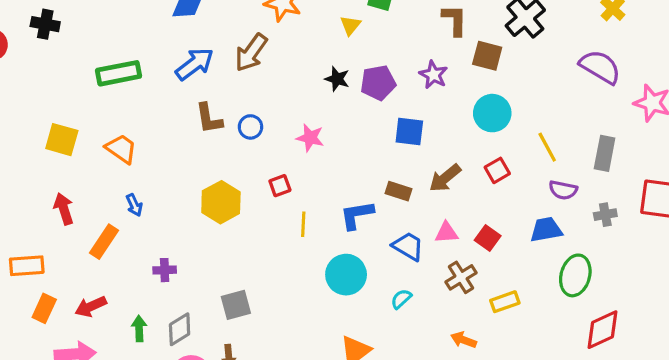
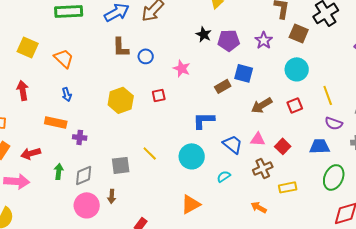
brown rectangle: (399, 191) -> (223, 86), moved, turned -56
yellow line: (303, 224) -> (150, 153), moved, turned -56
orange rectangle: (104, 242) -> (56, 122), moved, turned 60

